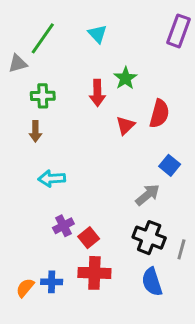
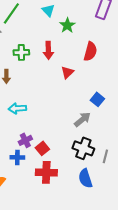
green star: (125, 78) -> (67, 25), moved
green cross: (43, 96) -> (21, 52), moved
red semicircle: (159, 114) -> (90, 51), moved
blue cross: (52, 282) -> (17, 157), moved

